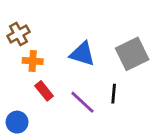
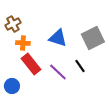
red rectangle: (44, 91) -> (31, 64), size x1.5
black line: (114, 94) -> (80, 66), turned -40

